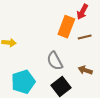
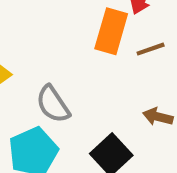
gray semicircle: (55, 61) -> (53, 104), moved

